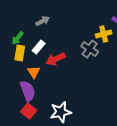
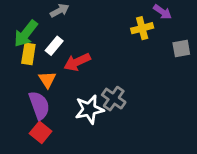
green arrow: (18, 38) -> (26, 34), size x1.5
gray cross: (90, 49) -> (114, 99), moved
white star: (61, 112) -> (89, 109), moved

